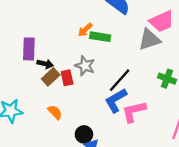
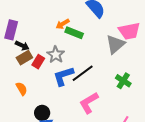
gray triangle: (149, 40) -> (115, 44), turned -35
red rectangle: (67, 78) -> (38, 62), turned 32
blue L-shape: (116, 100) -> (63, 76), moved
pink L-shape: (134, 112) -> (89, 103), turned -30

